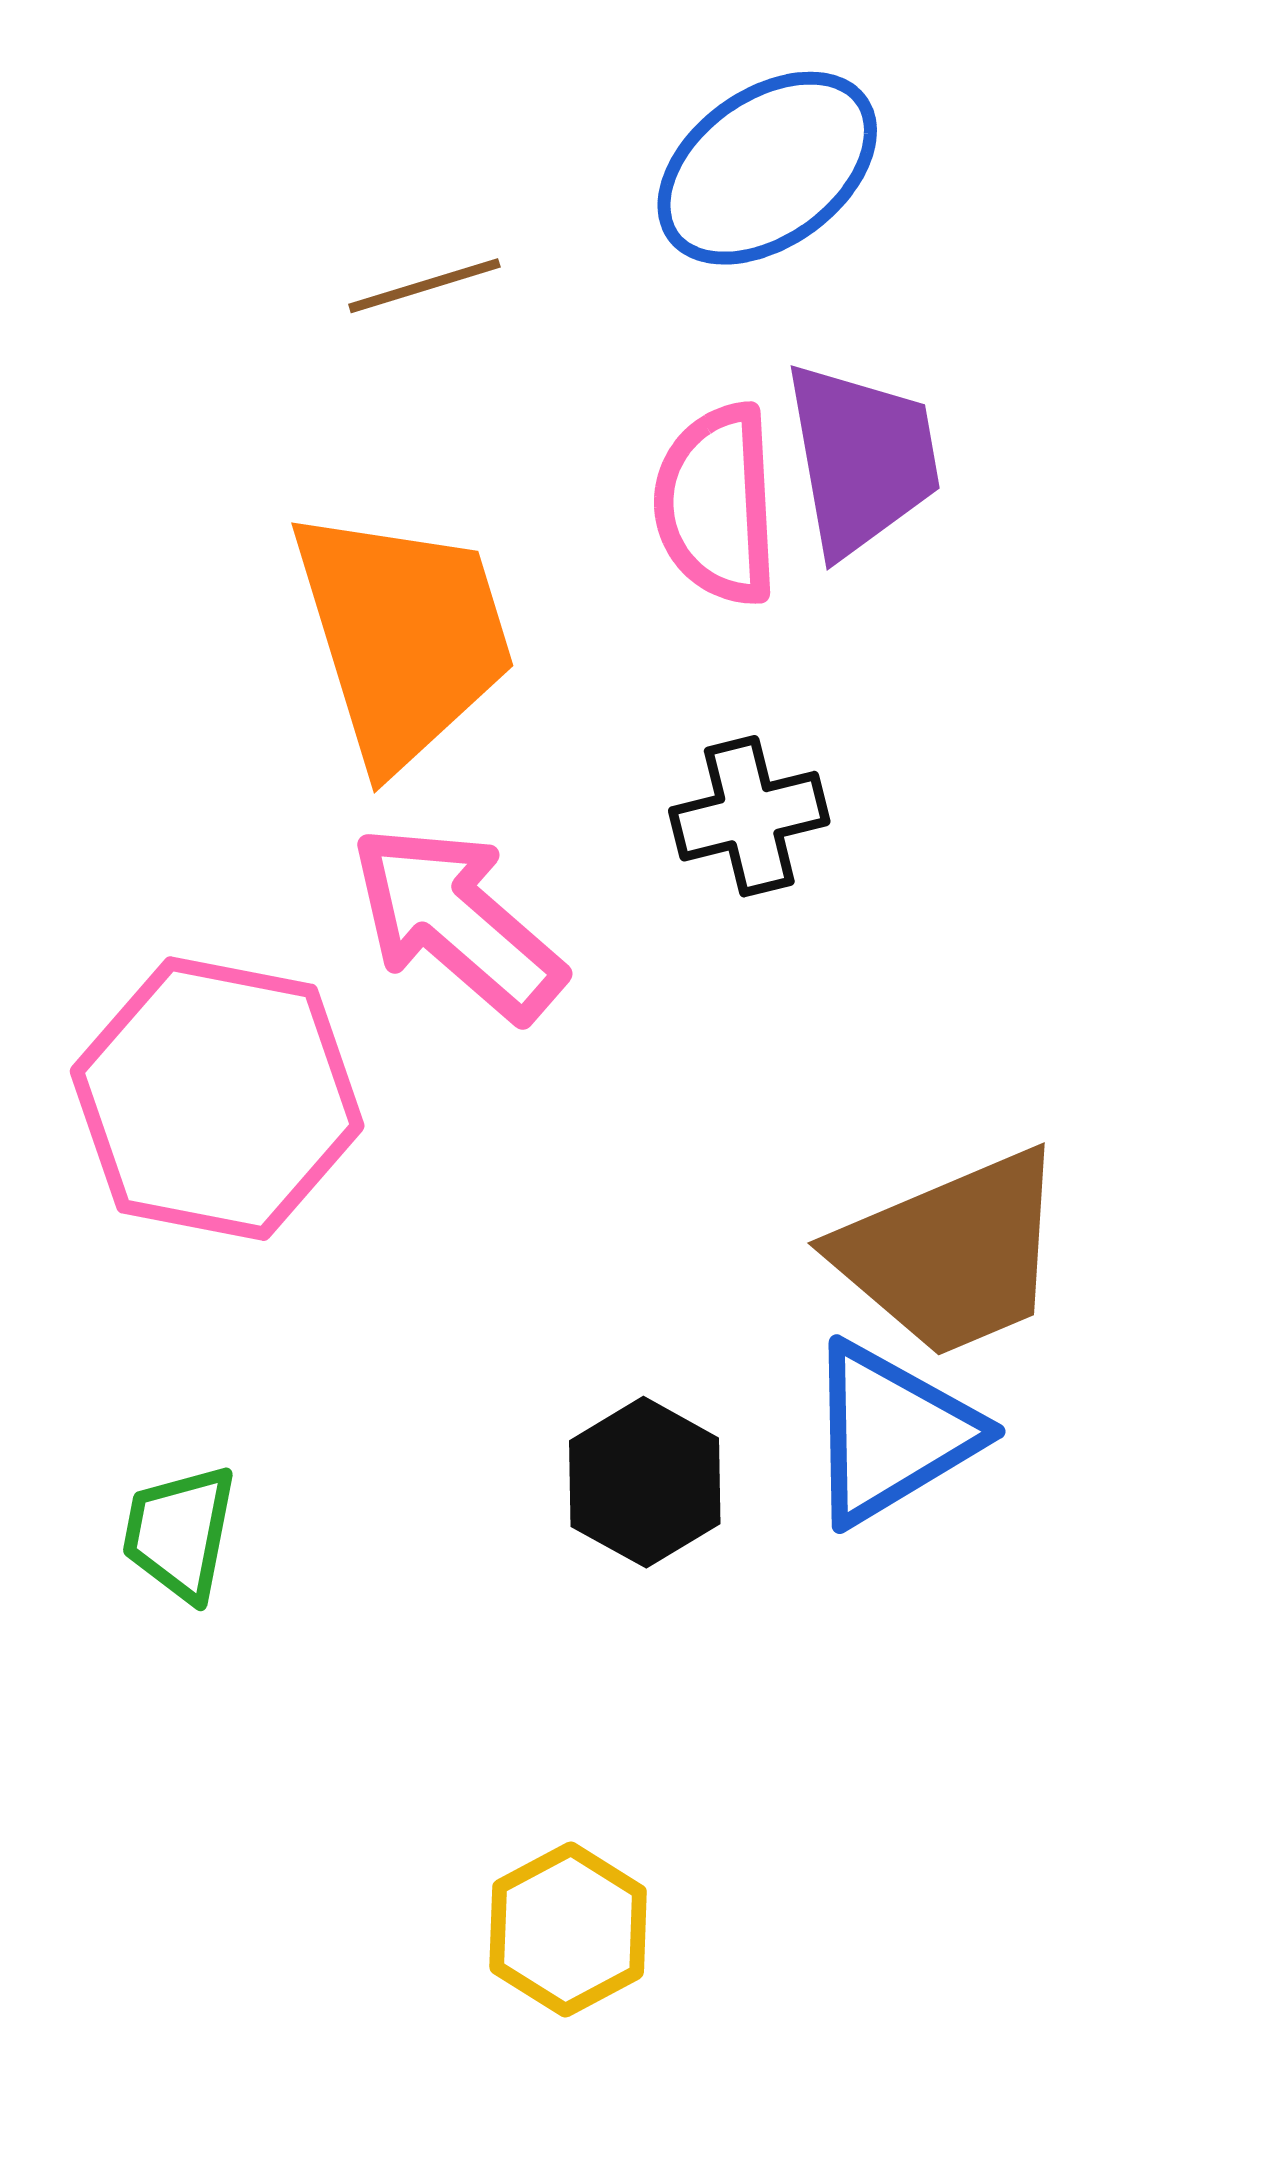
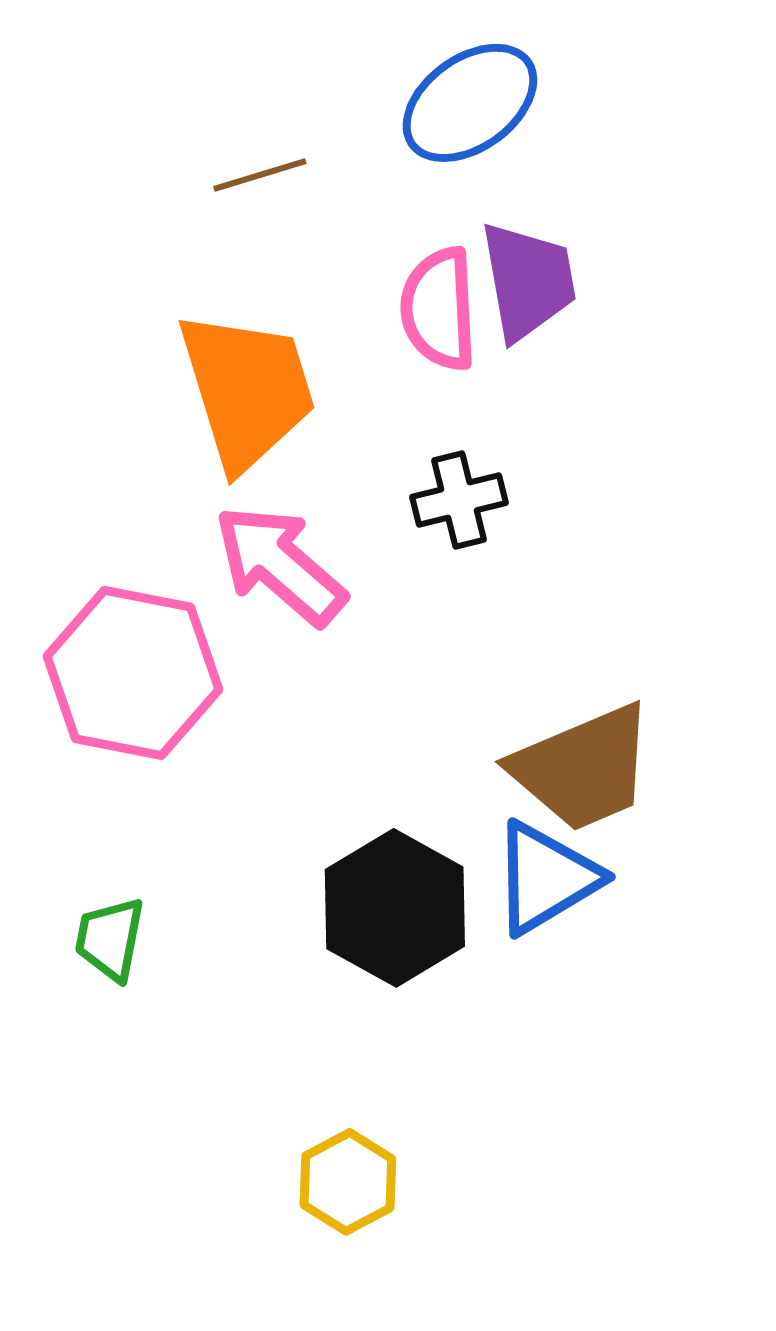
black hexagon: (645, 1482) -> (395, 908), size x1.5

